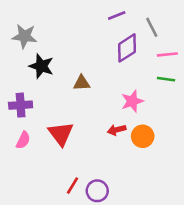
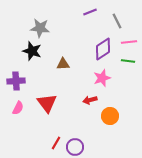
gray star: (24, 36) -> (40, 28), moved
purple diamond: (127, 48) -> (103, 49), moved
orange circle: (143, 136) -> (110, 116), moved

